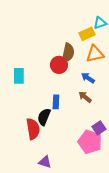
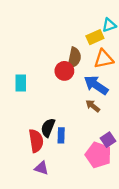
blue arrow: (88, 78) -> (96, 85), size x1.6
blue rectangle: (56, 102) -> (61, 135), moved
purple triangle: (45, 162) -> (41, 168), moved

